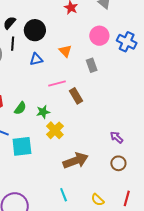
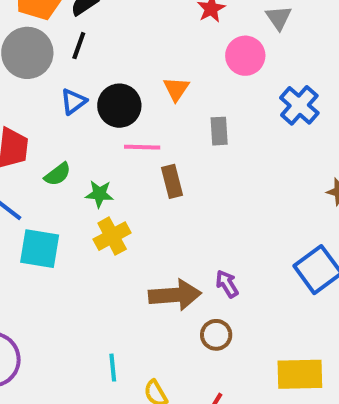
black circle: (35, 30) -> (119, 106), moved
pink circle: (99, 36) -> (245, 56), moved
blue triangle: (36, 59) -> (73, 101), moved, turned -40
brown arrow: (76, 161) -> (175, 295), moved
cyan line: (64, 195) -> (113, 368), moved

